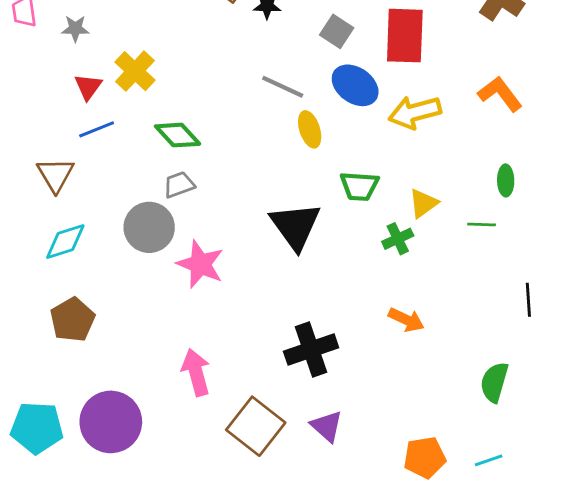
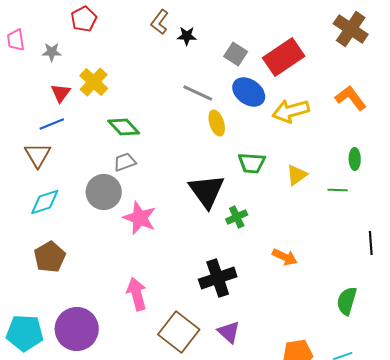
red rectangle: (405, 36) -> (284, 57), turned 54
blue line: (97, 129) -> (52, 124), moved
green cross: (398, 239) -> (237, 217), moved

